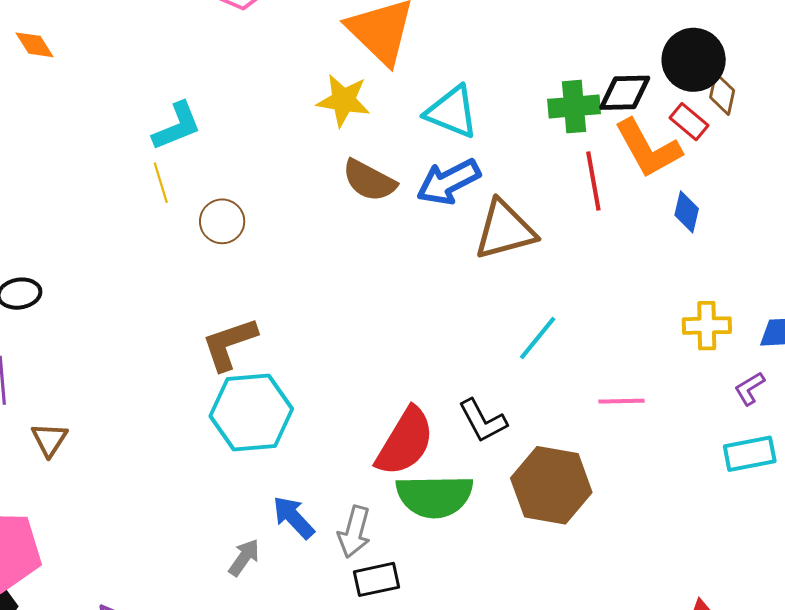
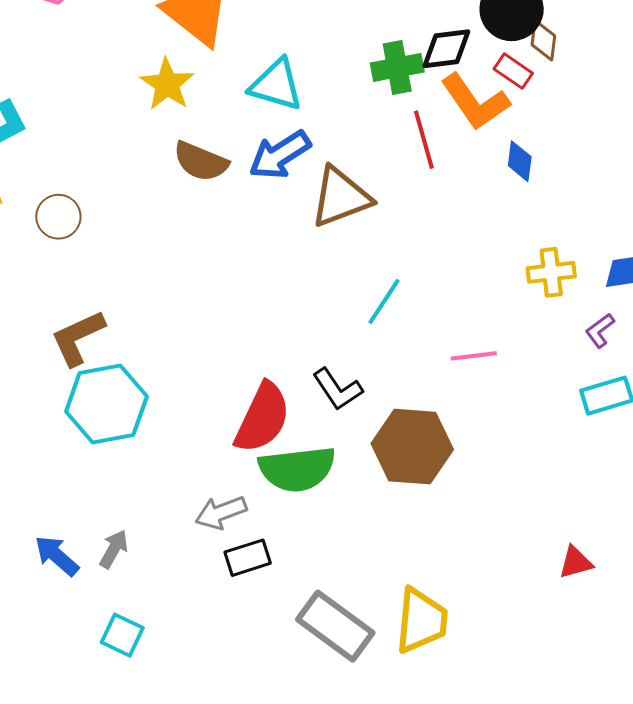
yellow star: (343, 100) -> (167, 84), turned 30
blue arrow: (294, 517) -> (57, 556), moved
gray arrow: (354, 532) -> (221, 513), turned 60

